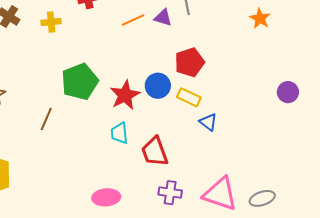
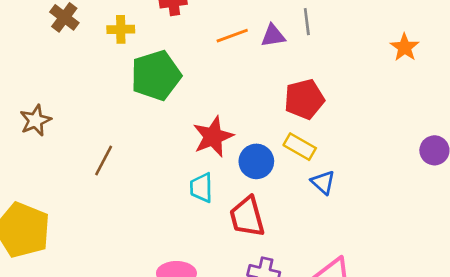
purple triangle: (163, 18) -> (273, 36), turned -30
green pentagon: (80, 82) -> (156, 75), moved
blue circle: (158, 86) -> (256, 161), moved

